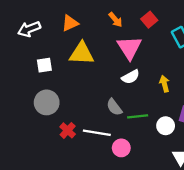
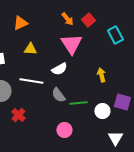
orange arrow: (115, 20) -> (67, 19), moved
yellow triangle: (82, 53) -> (30, 49), size x0.6
white semicircle: (131, 77) -> (59, 69), moved
white line: (97, 133) -> (31, 81), moved

